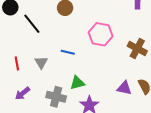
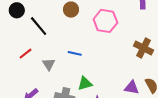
pink hexagon: (101, 34) -> (105, 21), moved
red line: (17, 63) -> (25, 54), moved, turned 64

